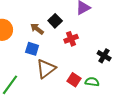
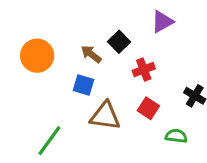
brown triangle: (46, 69) -> (105, 116), turned 45
red square: (74, 80) -> (148, 108), moved

